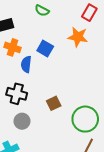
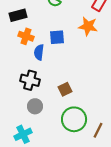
blue square: (45, 48) -> (57, 37), turned -35
green circle: (85, 119) -> (74, 119), moved

